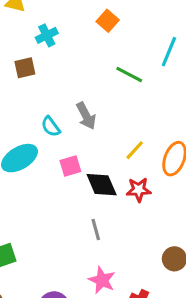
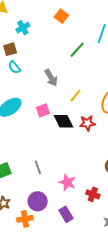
green line: (129, 74) -> (77, 50), turned -72
cyan semicircle: (51, 127) -> (14, 67), moved
yellow line: (135, 150) -> (75, 96), moved
gray line: (96, 229) -> (38, 167), moved

